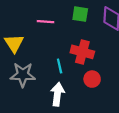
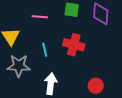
cyan line: (60, 66) -> (45, 50), moved
red circle: (92, 79) -> (96, 86), moved

